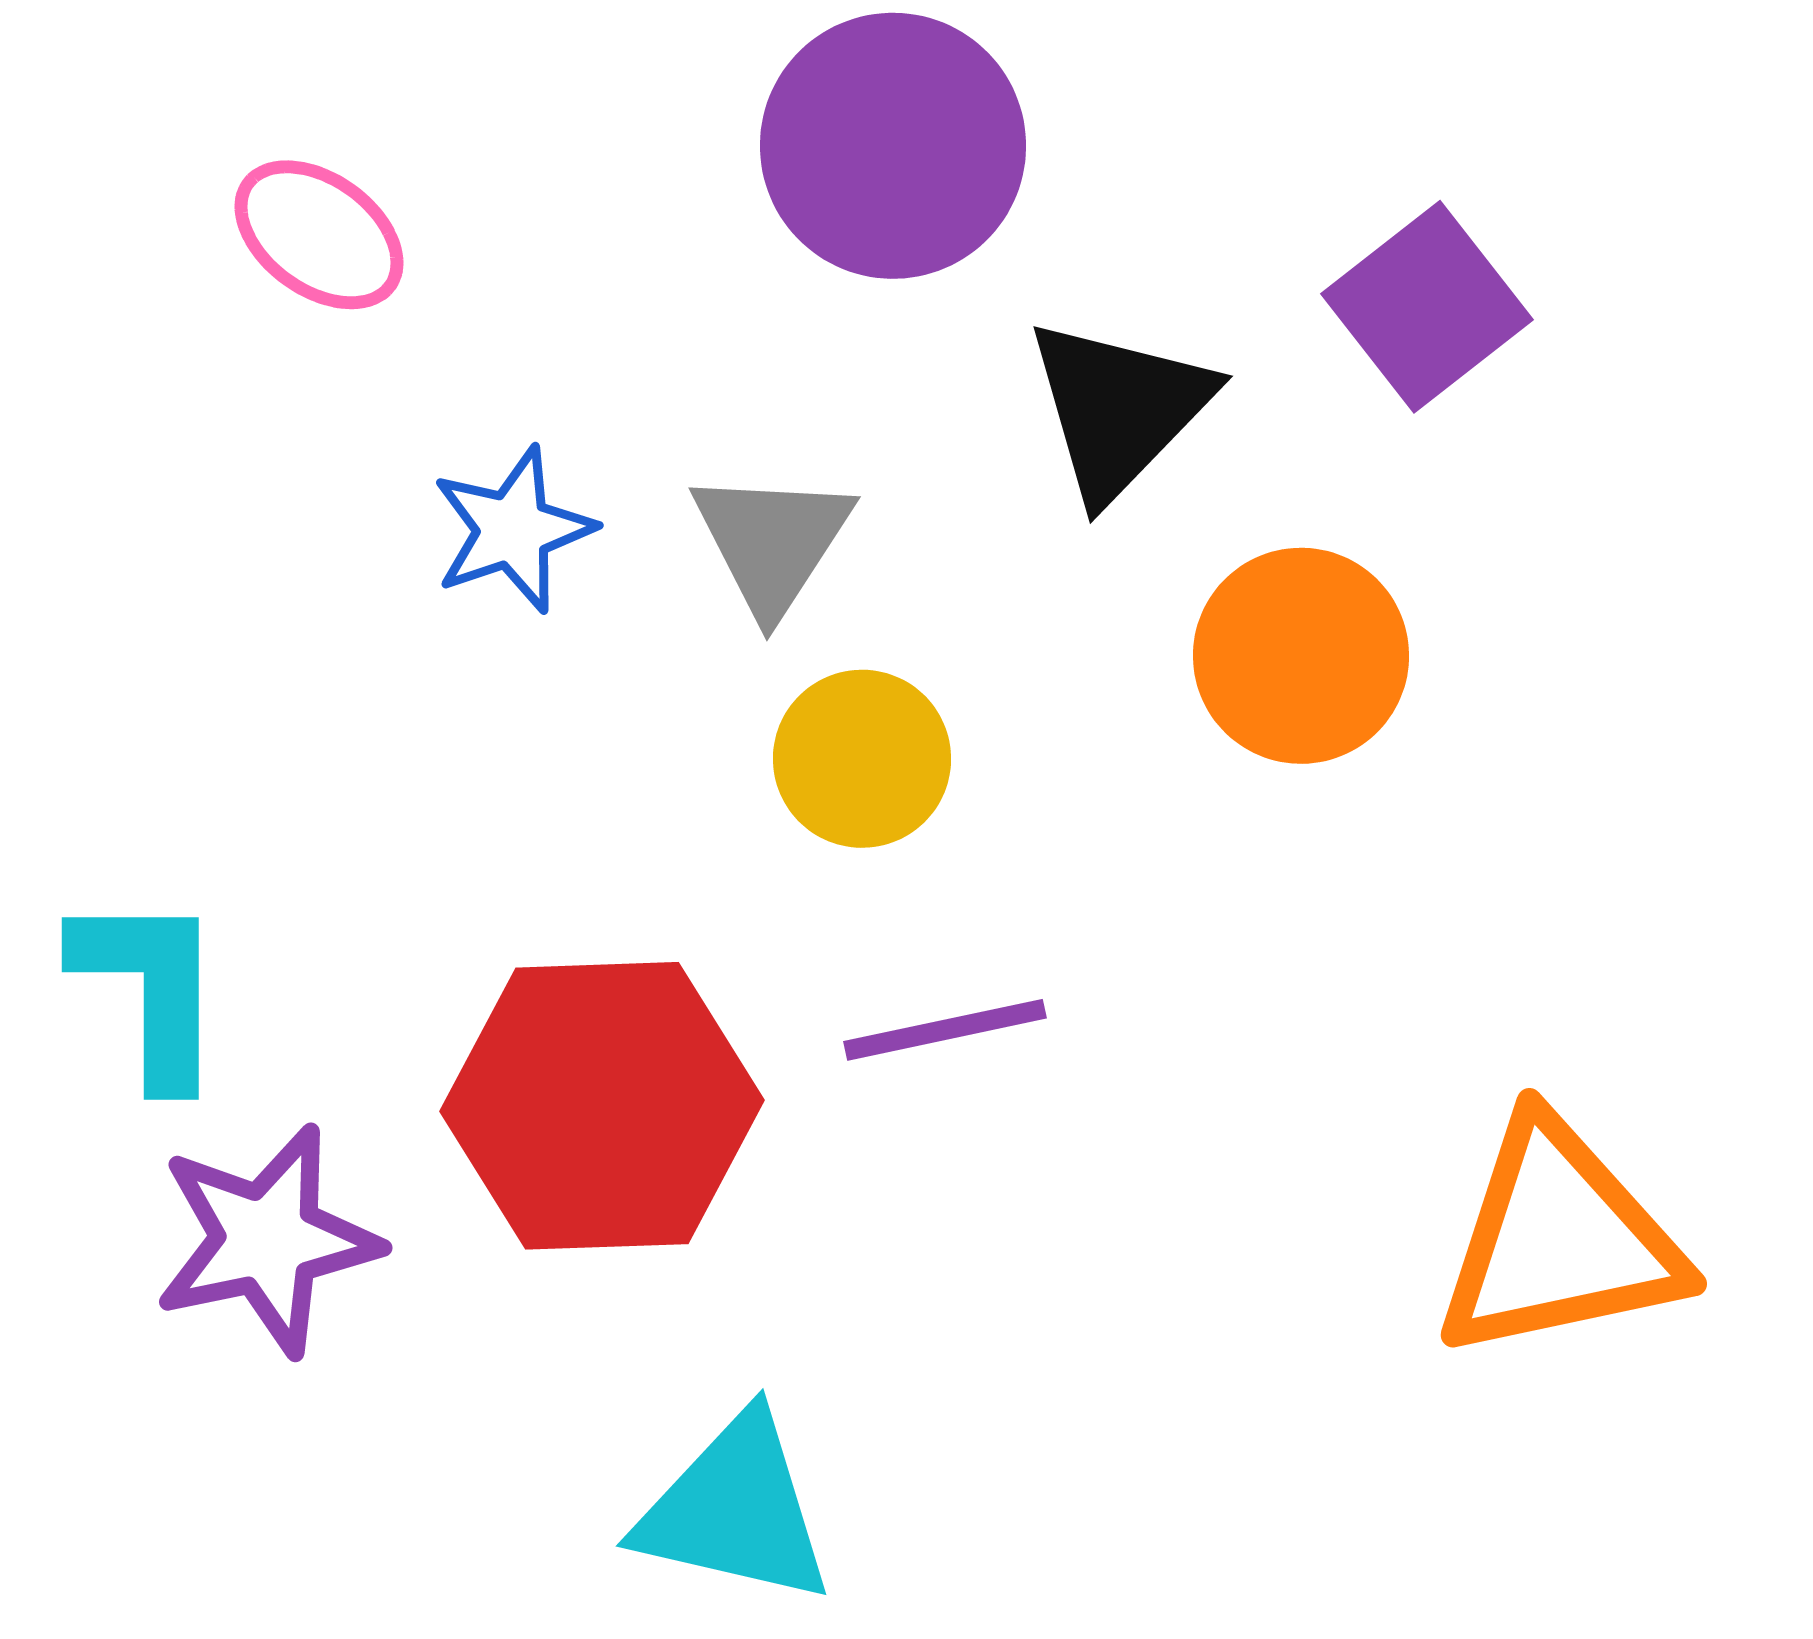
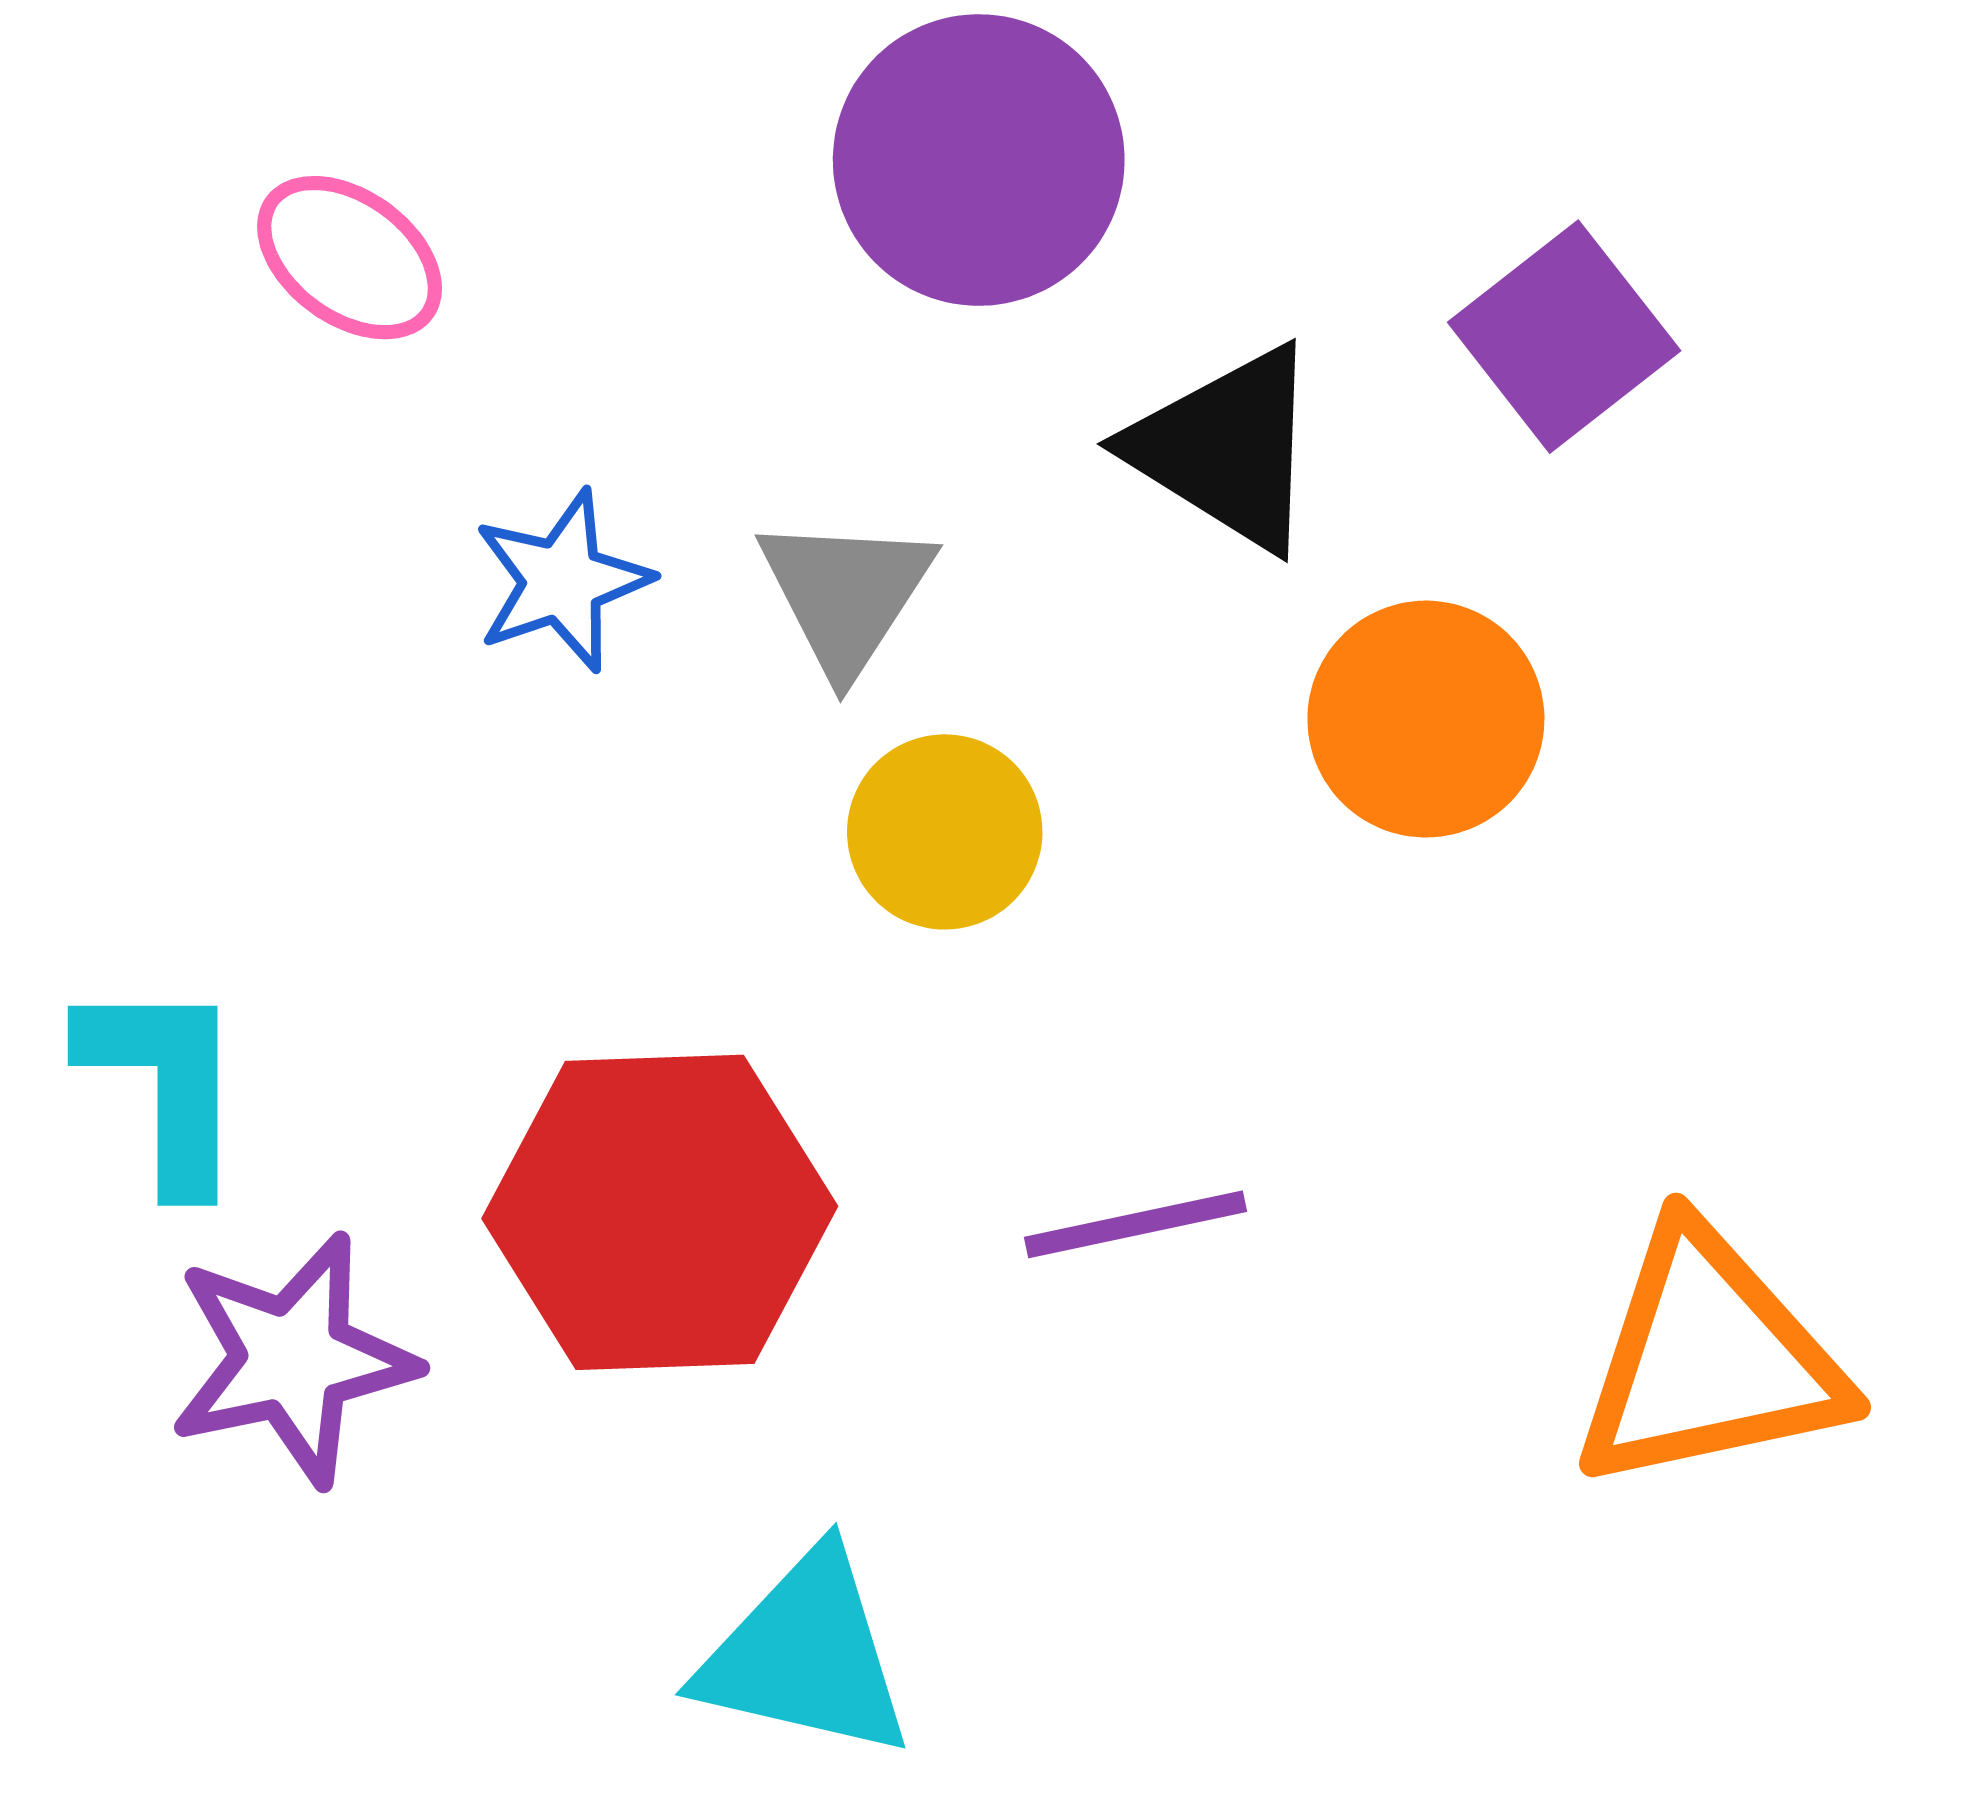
black triangle: (1119, 409) -> (1226, 448), turned -42
purple line: (945, 1030) -> (1135, 1224), moved

